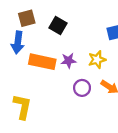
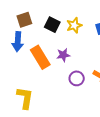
yellow star: (97, 60) -> (74, 25), moved
orange rectangle: (42, 62) -> (40, 57), turned 50

